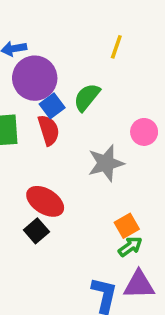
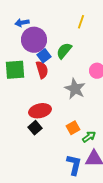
gray star: (106, 163) -> (75, 89), turned -30
red ellipse: (45, 201) -> (40, 111), turned -45
orange square: (127, 226) -> (73, 128), moved

